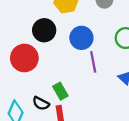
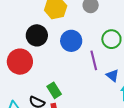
purple line: (93, 62) -> (94, 60), moved

